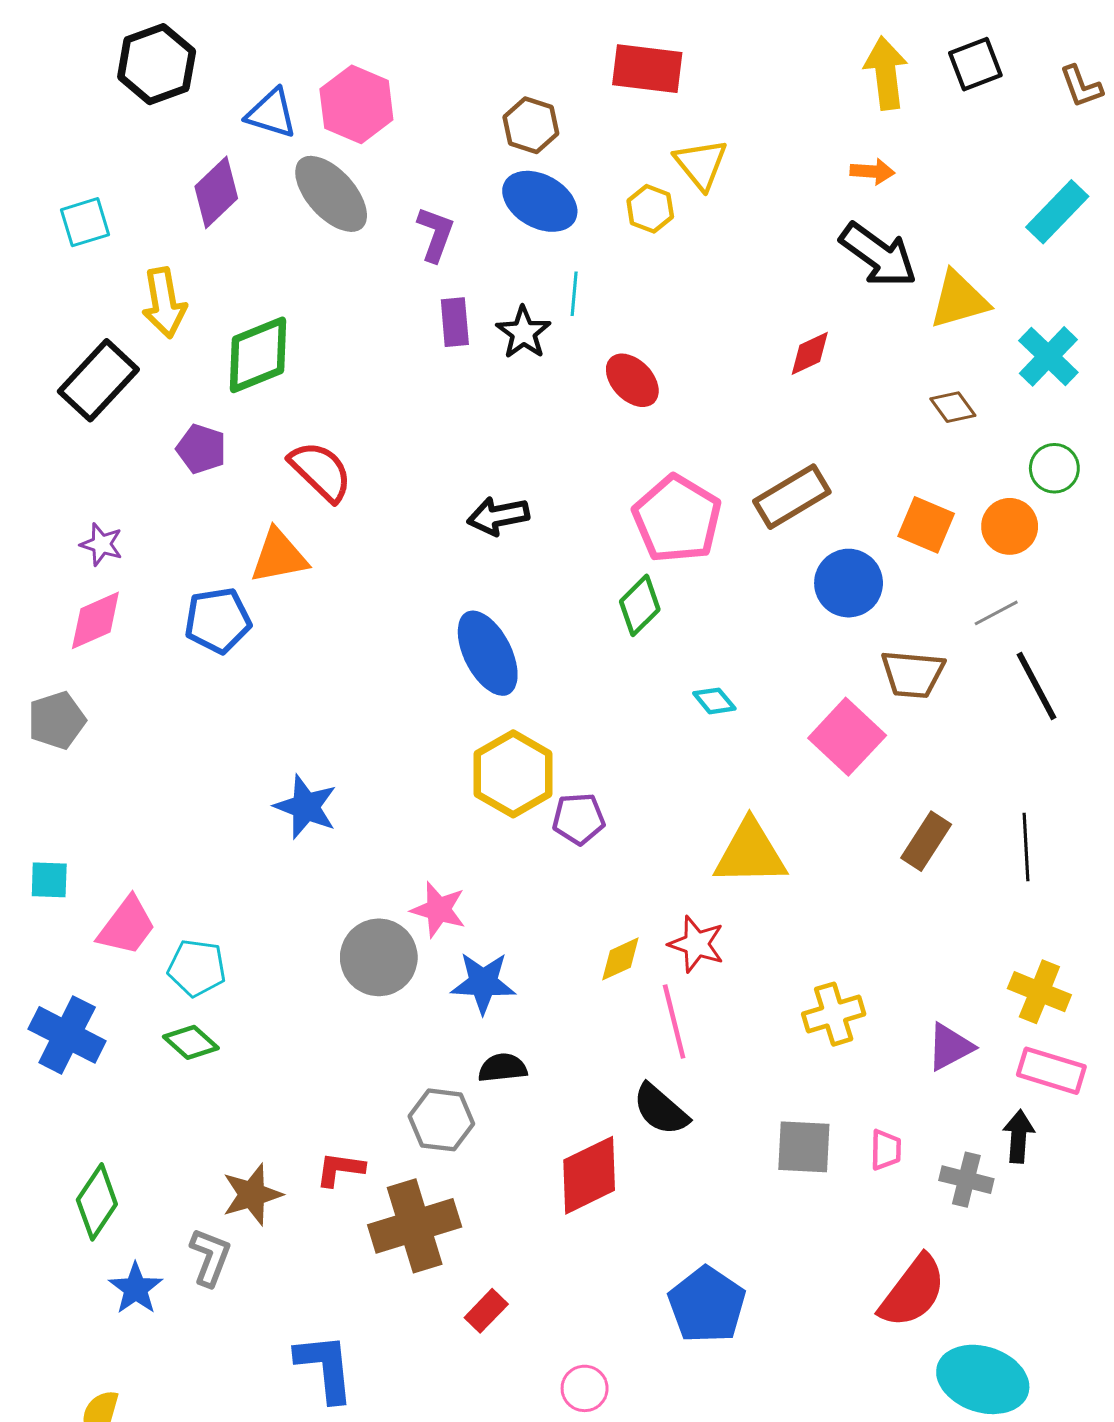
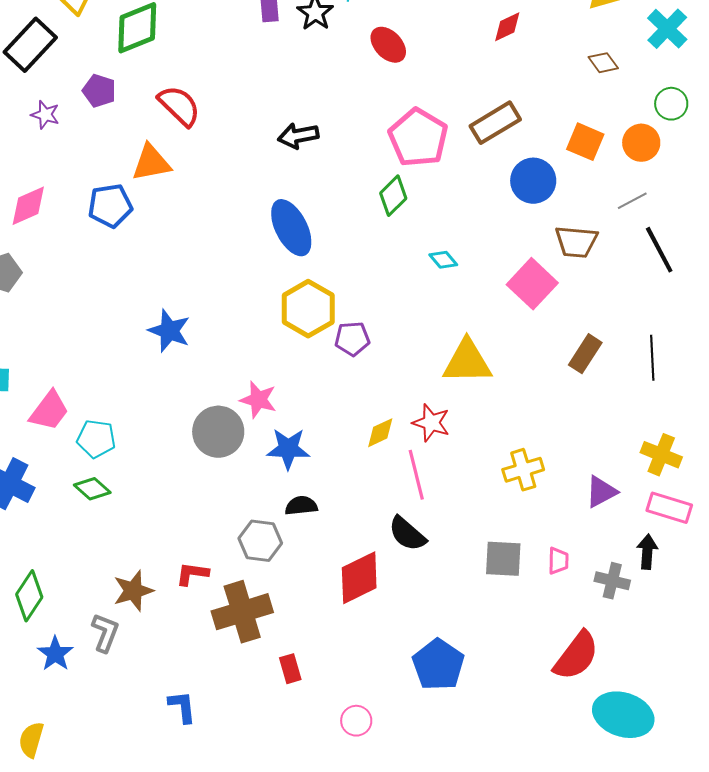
purple star: (101, 544) -> (45, 115), moved
red rectangle: (486, 1311) -> (290, 669), turned -60
blue L-shape: (325, 1368) -> (182, 707), size x0.7

